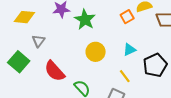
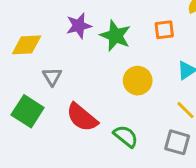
orange square: (127, 17) -> (164, 30), moved, turned 32

